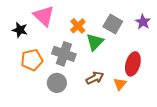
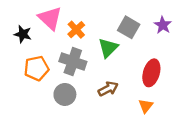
orange cross: (78, 26) -> (76, 30), moved
orange triangle: (120, 84) -> (146, 106), moved

